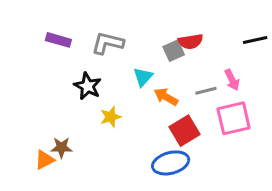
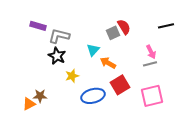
red semicircle: (191, 42) -> (124, 27), turned -112
gray L-shape: (108, 43) -> (59, 36), moved
gray line: (206, 91) -> (150, 64), moved
pink square: (234, 118) -> (152, 96), moved
blue ellipse: (171, 163) -> (93, 96), moved

